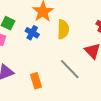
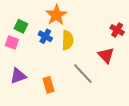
yellow semicircle: (63, 29) -> (68, 40), moved

